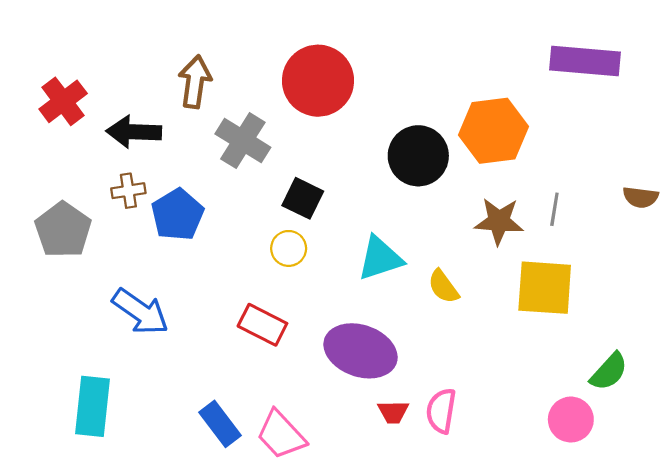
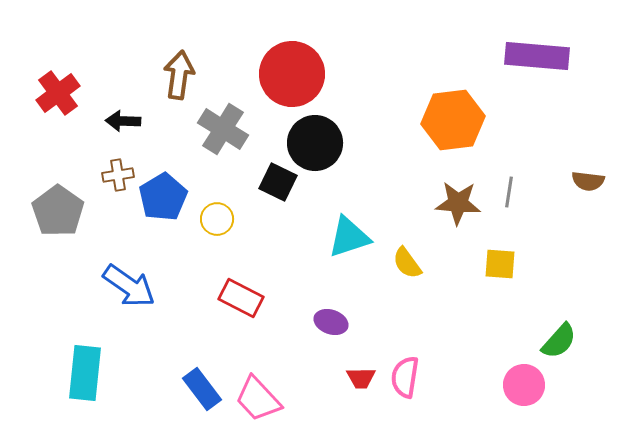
black arrow: (134, 132) -> (123, 121), size x0.7
black circle: (418, 156) -> (315, 143), moved
yellow circle: (289, 248) -> (217, 219), moved
yellow square: (545, 288) -> (500, 264), size x0.6
purple ellipse: (361, 351) -> (331, 322), size x0.5

